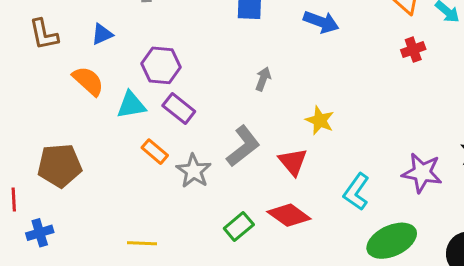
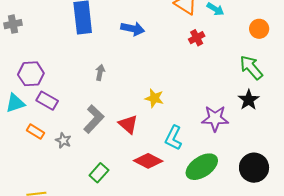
yellow star: (320, 120) -> (154, 98), moved
gray star: (194, 171) -> (63, 140), size x0.7
red diamond: (289, 215) -> (148, 161), moved

